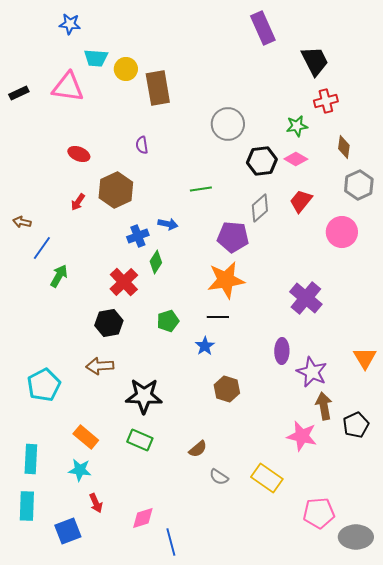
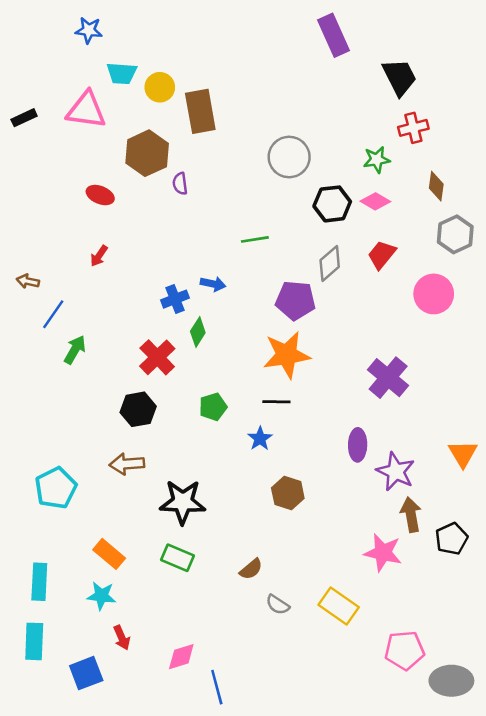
brown hexagon: (116, 190) -> (147, 153), moved

